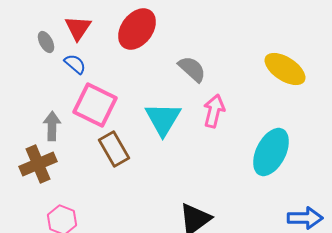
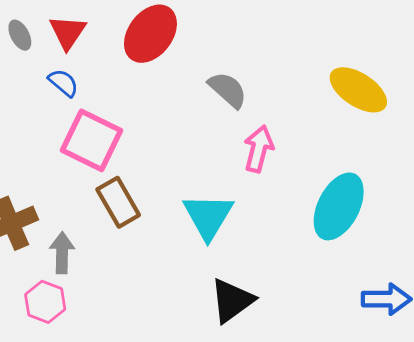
gray ellipse: (46, 42) -> (20, 35), moved
cyan triangle: (163, 119) -> (208, 216), moved
gray arrow: (52, 126) -> (62, 253), moved

